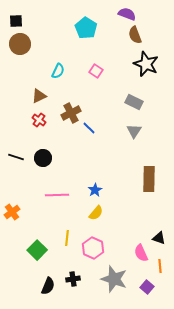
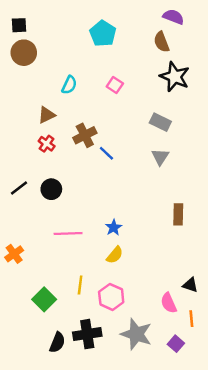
purple semicircle: (127, 14) -> (173, 17), moved
black line: (16, 157) -> (19, 188), turned -56
brown rectangle: (149, 179) -> (178, 214), size x0.7
black cross: (73, 279) -> (87, 334), size x1.6

